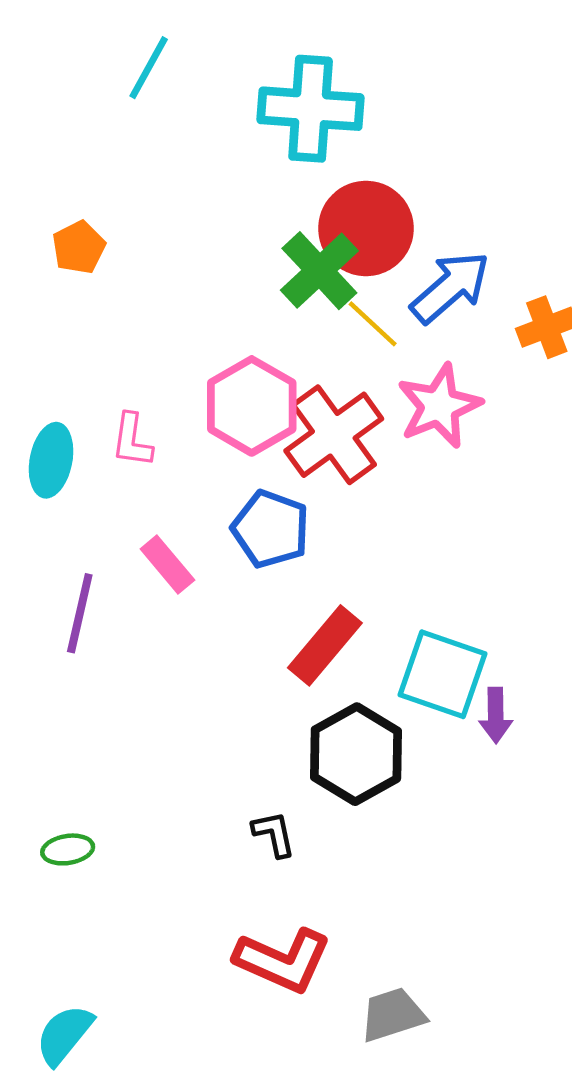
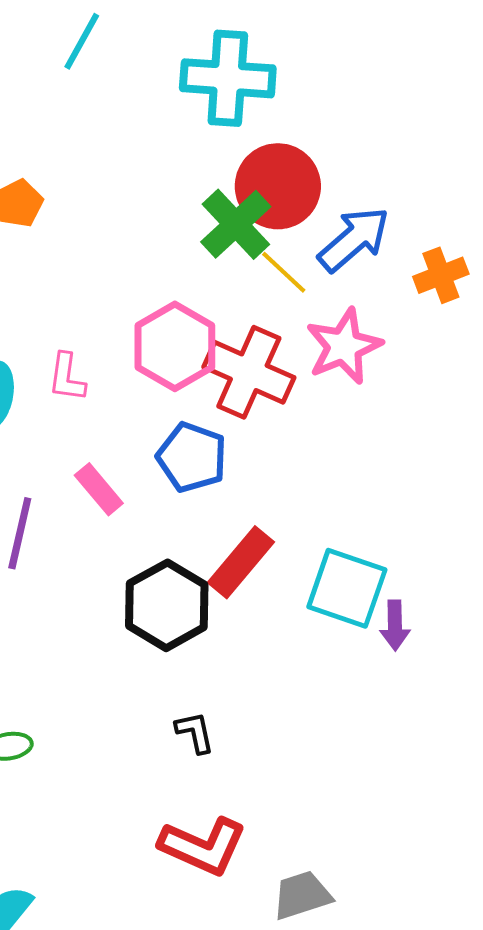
red cross: (334, 435) -> (249, 372), turned -30
black hexagon: (356, 754) -> (167, 605), moved

